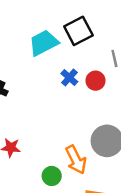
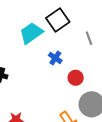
red circle: (95, 81) -> (76, 78), moved

